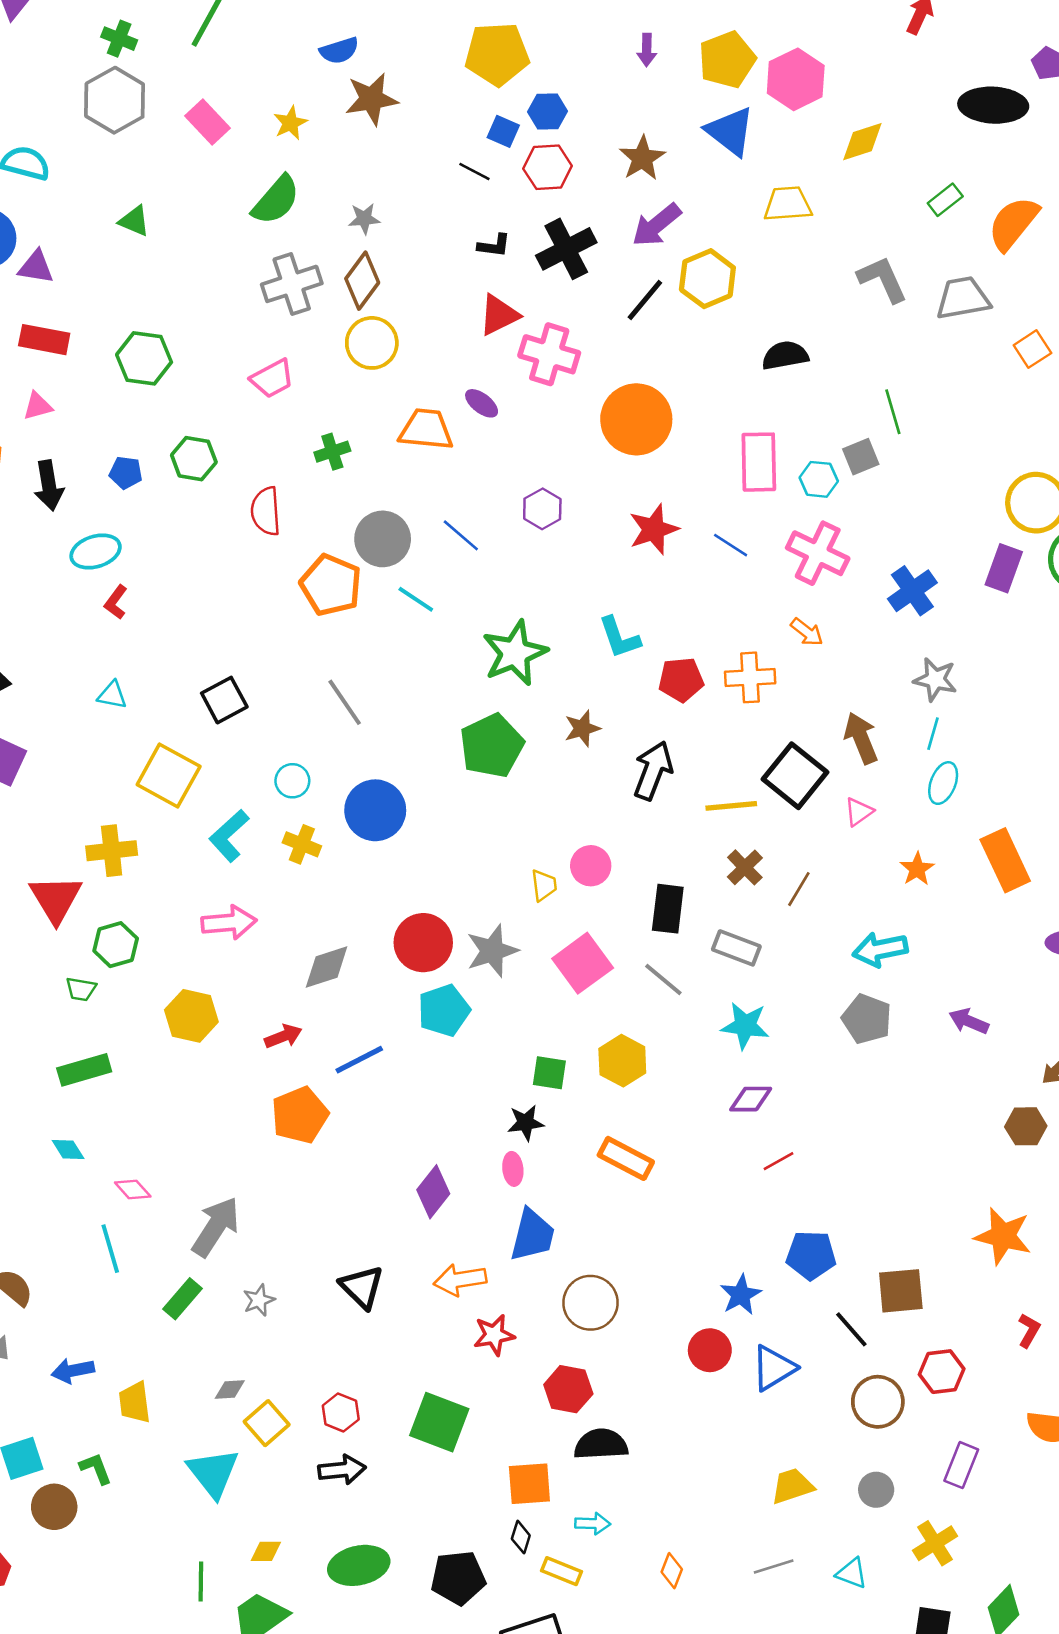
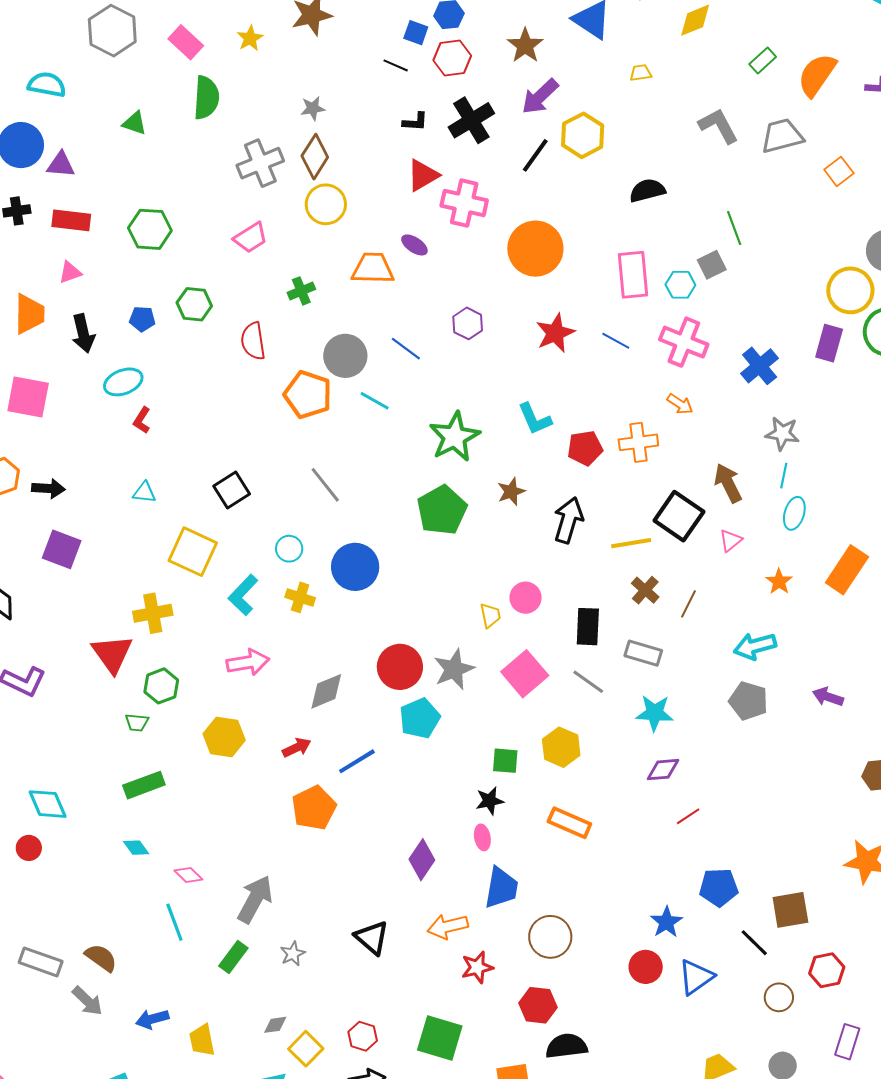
green semicircle: (276, 200) -> (206, 98), moved, turned -33
yellow trapezoid: (788, 204) -> (641, 73), size x0.6
orange rectangle: (1005, 860) -> (847, 570), turned 63
brown circle: (878, 1402) -> (779, 997), size x0.7

